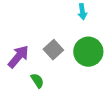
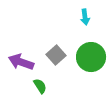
purple arrow: (18, 57) -> (21, 62), turned -110

